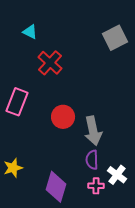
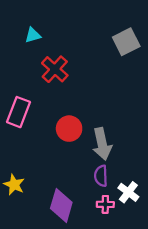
cyan triangle: (30, 32) -> (33, 35), turned -42
yellow star: (13, 168) -> (14, 185), turned -30

